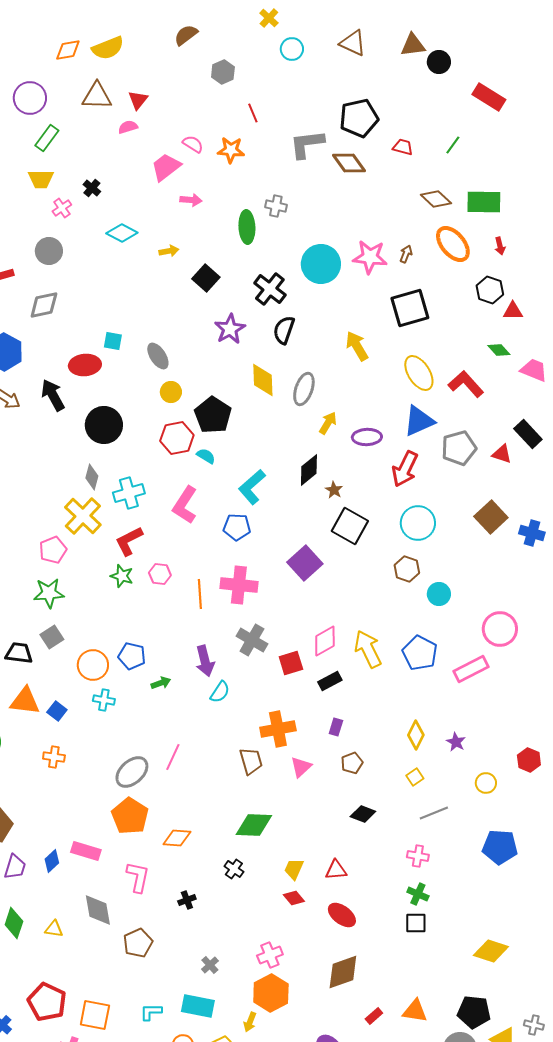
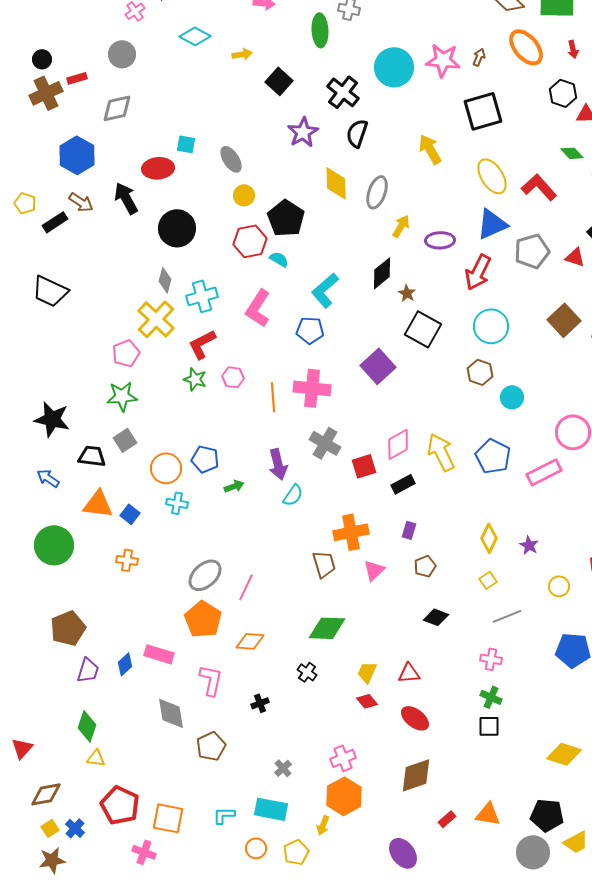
pink line: (173, 757) -> (246, 587), moved
yellow triangle: (54, 929) -> (96, 758), moved

